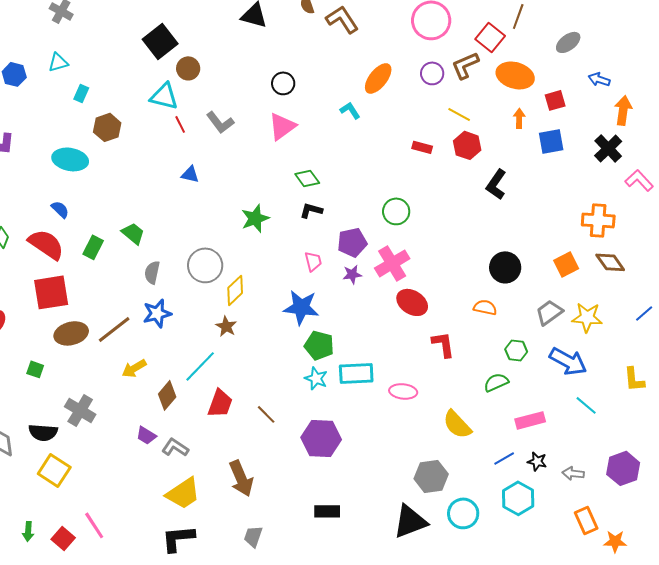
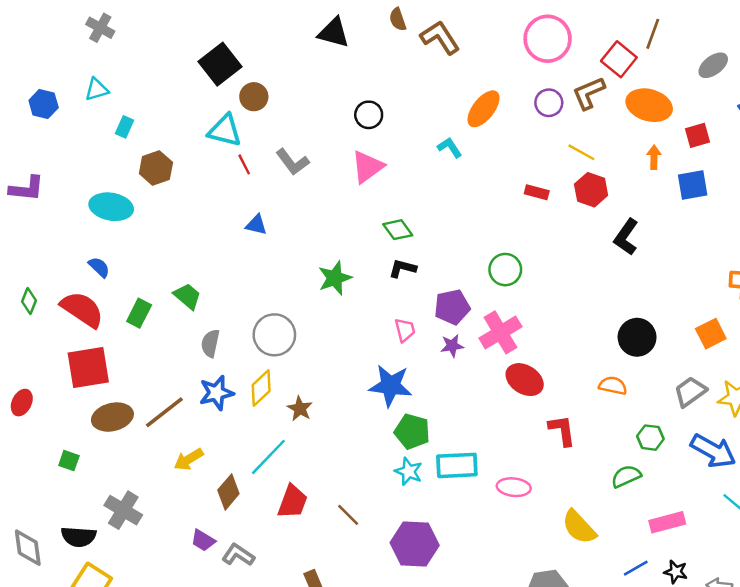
yellow diamond: (235, 290) -> (261, 388), moved

